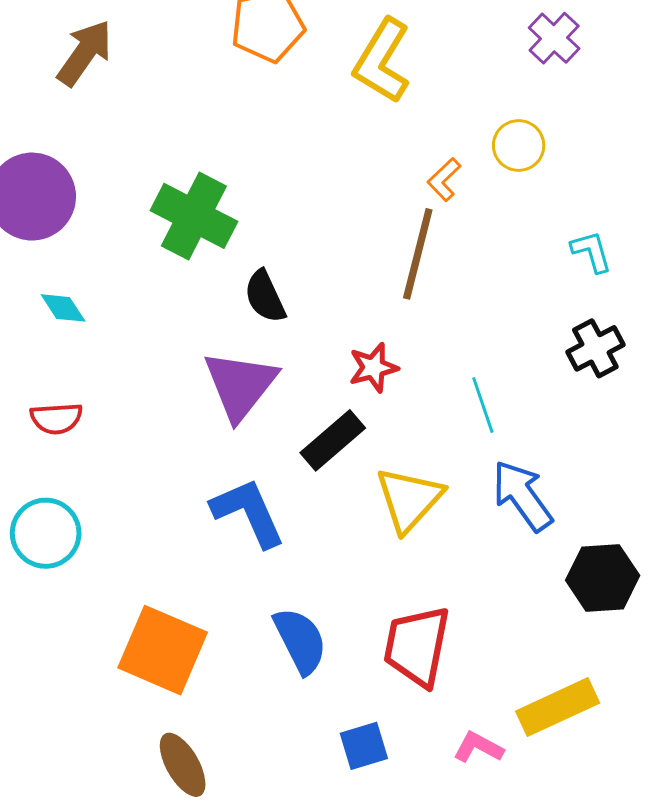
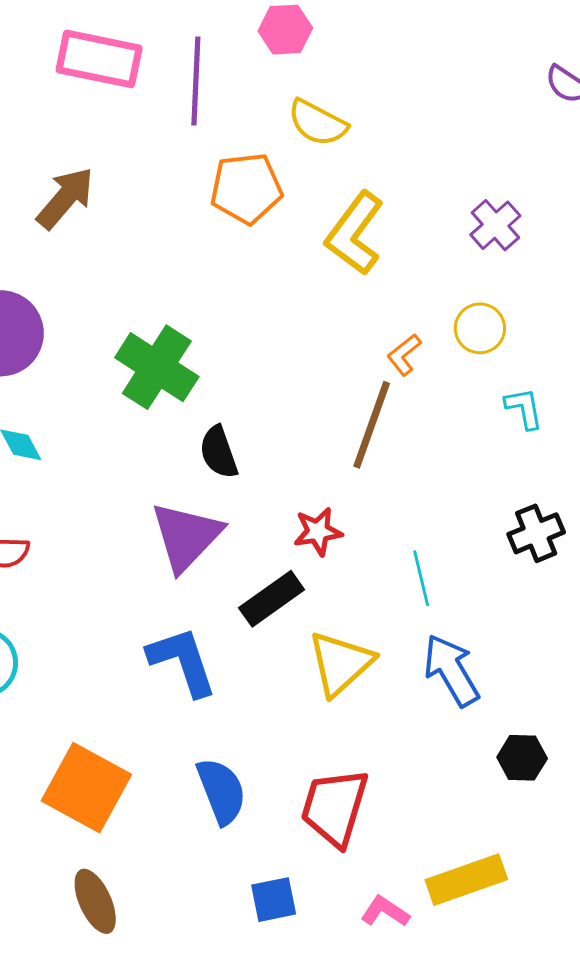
purple cross: (554, 38) -> (495, 225), moved
cyan L-shape: (591, 251) -> (524, 408), moved
black hexagon: (603, 578) -> (522, 758), size x0.7

